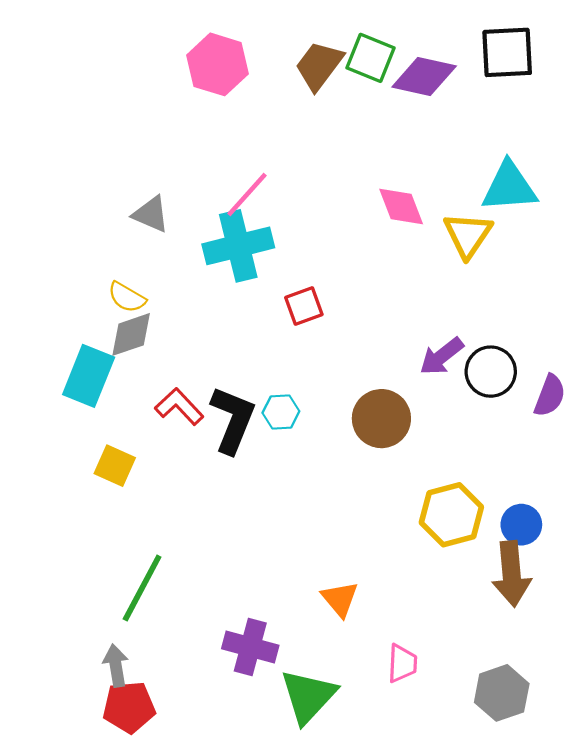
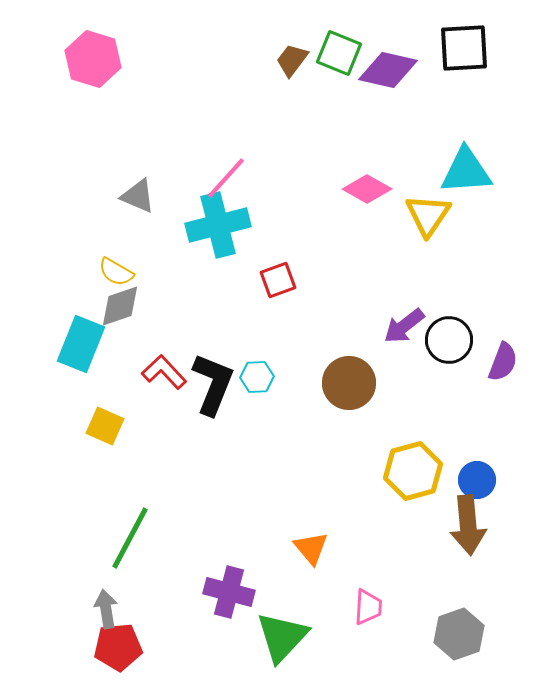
pink hexagon: (217, 64) -> (93, 59), moved
brown trapezoid: (319, 66) -> (292, 60), size x0.7
pink diamond: (401, 207) -> (367, 189), turned -39

